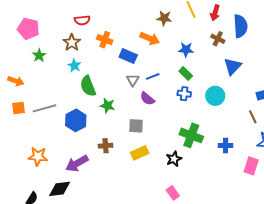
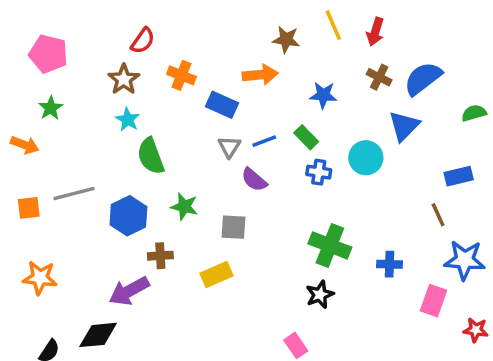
red semicircle: (82, 20) -> (143, 41), turned -49
blue semicircle: (240, 26) -> (423, 79), moved, turned -125
orange arrow: (150, 38) -> (260, 75), turned -30
green star: (39, 55) -> (51, 108), moved
green rectangle: (186, 74) -> (306, 137), moved
cyan circle: (215, 96) -> (366, 158), moved
green star: (107, 106) -> (184, 207), moved
orange square: (18, 108) -> (29, 208), moved
brown cross: (106, 146) -> (160, 256), moved
yellow rectangle: (140, 153) -> (216, 274), moved
orange star: (38, 156) -> (40, 278), moved
black star: (174, 159) -> (320, 295), moved

